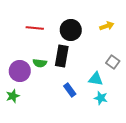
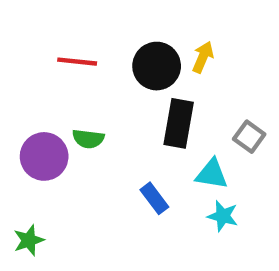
yellow arrow: (107, 26) -> (203, 57), moved, turned -48
black rectangle: (62, 56) -> (179, 123), moved
green star: (13, 96) -> (29, 240), moved

